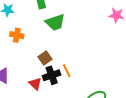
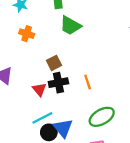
green trapezoid: (55, 22) -> (70, 26), turned 40
orange line: (67, 71) -> (88, 82), moved

